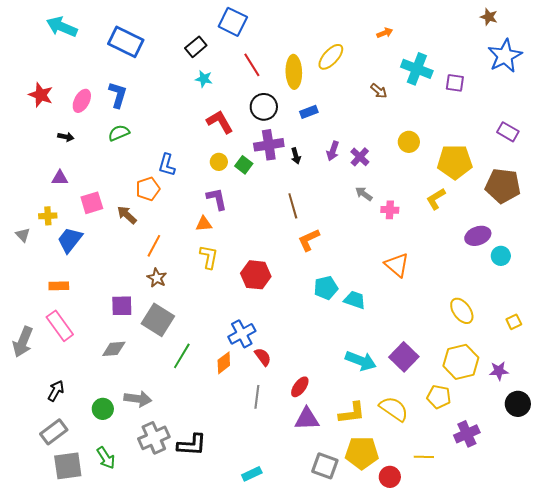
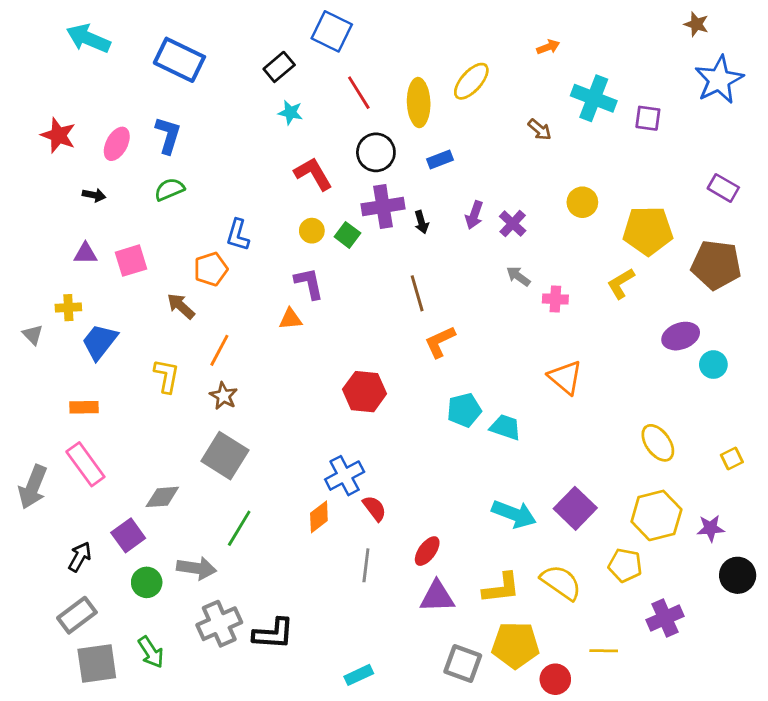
pink square: (92, 203) -> (131, 261), moved
yellow L-shape: (209, 257) -> (167, 376), moved
purple square: (122, 306) -> (128, 535), moved, turned -35
green line: (182, 356) -> (239, 528), moved

